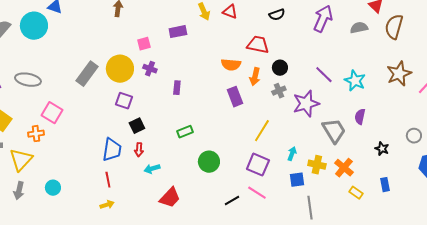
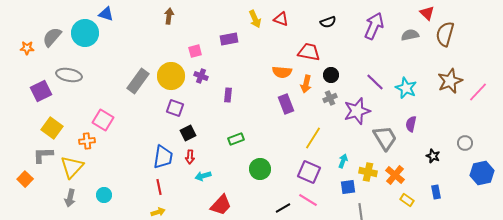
gray ellipse: (28, 80) -> (69, 75), moved

